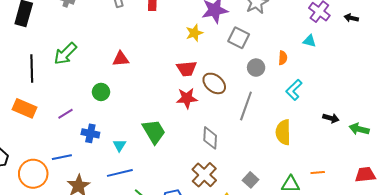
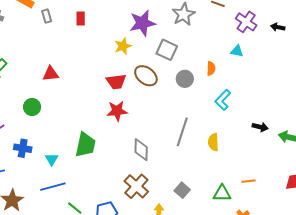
brown ellipse: (214, 83) -> (146, 76), moved
gray line: (246, 106) -> (182, 132), moved
green trapezoid: (154, 132) -> (85, 145), turned 44
yellow semicircle: (283, 132) -> (213, 142), size x0.7

